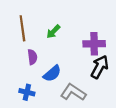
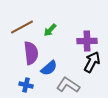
brown line: (22, 28) -> (22, 27), turned 70
purple semicircle: (32, 57) -> (31, 53), size x1.6

